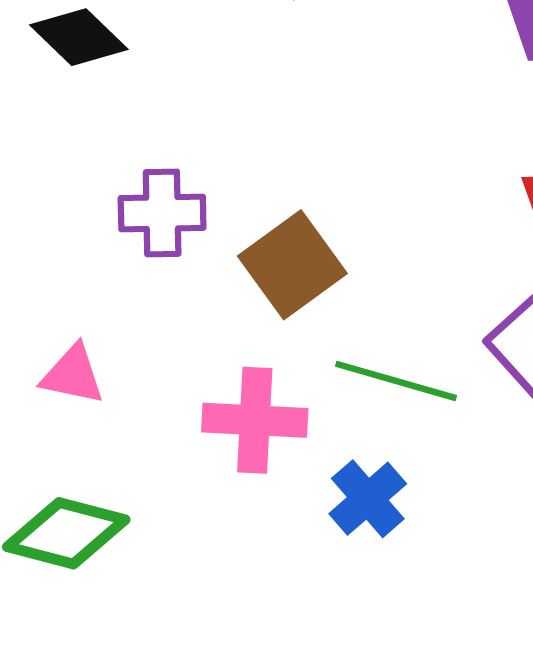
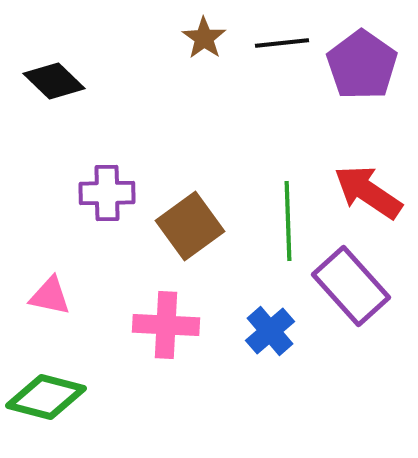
green line: (396, 381) -> (288, 221), moved, turned 72
blue cross: (368, 499) -> (270, 331), moved

